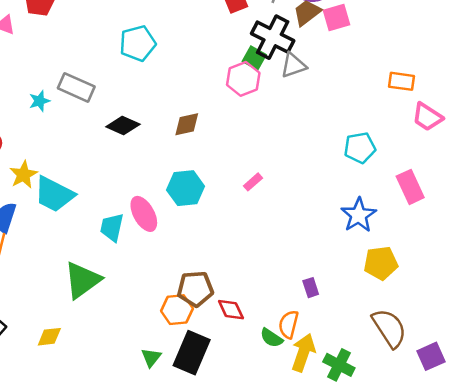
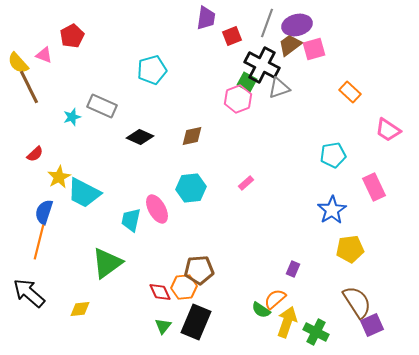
orange rectangle: (402, 81) -> (350, 92), moved, turned 35
purple rectangle: (311, 288) -> (293, 269), turned 42
red diamond: (231, 310) -> (160, 292), moved
orange semicircle: (289, 324) -> (275, 299), turned 35
purple square: (431, 356) -> (372, 325), moved

